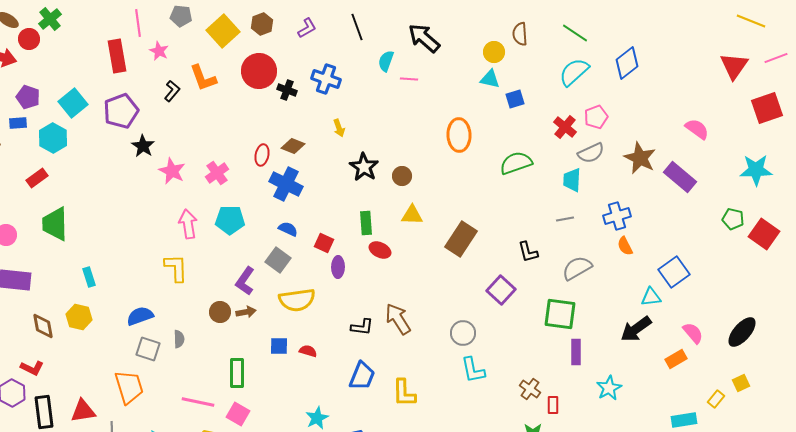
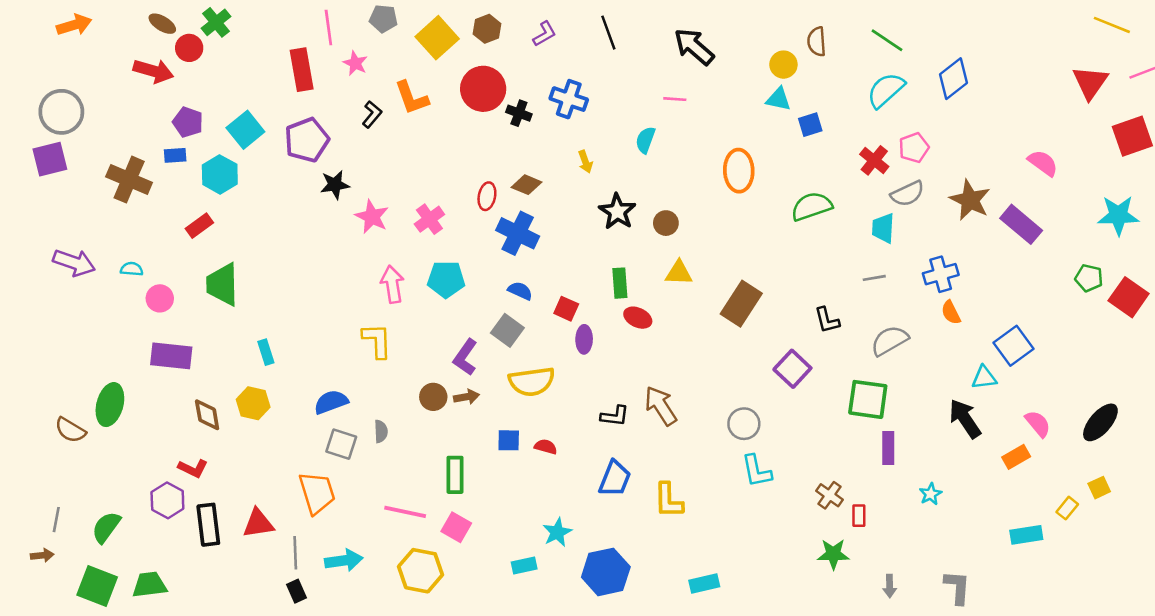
cyan semicircle: (386, 61) -> (645, 140), moved
black star: (143, 146) -> (335, 185), turned 30
black arrow: (636, 329) -> (965, 419), turned 92
cyan star: (609, 388) -> (930, 494), size x0.7

